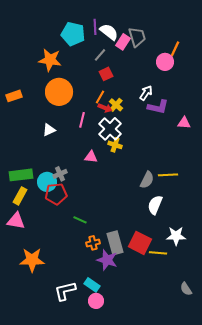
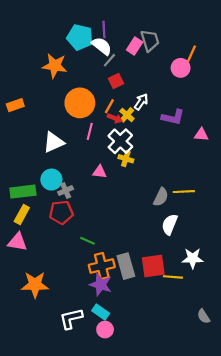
white semicircle: (109, 32) -> (102, 46), moved
orange circle: (59, 92) -> (80, 103), moved
white arrow: (146, 93) -> (141, 102), moved
white triangle: (49, 130) -> (54, 142), size x1.5
cyan circle: (47, 182) -> (51, 180), moved
orange cross: (93, 243) -> (102, 266), size x1.6
red square: (140, 243) -> (153, 266), turned -35
purple star: (107, 260) -> (101, 285), moved

